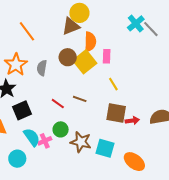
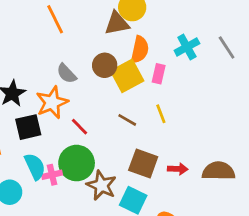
cyan cross: (136, 23) -> (187, 47), moved
orange star: (16, 65) -> (52, 102), moved
gray semicircle: (42, 68) -> (66, 74), turned -63
brown line: (80, 99) -> (127, 120), moved
brown square: (116, 113) -> (143, 164), moved
green circle: (61, 129) -> (77, 163), size x1.6

